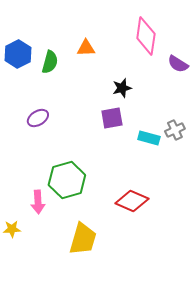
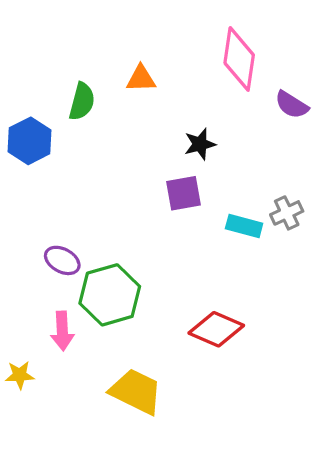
blue hexagon: (18, 54) -> (29, 141), moved
purple ellipse: (38, 118) -> (62, 260), moved, turned 60
yellow trapezoid: (83, 239) -> (136, 391), turned -80

